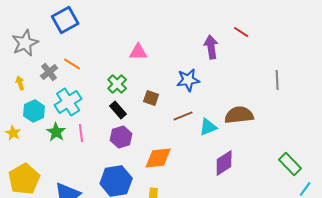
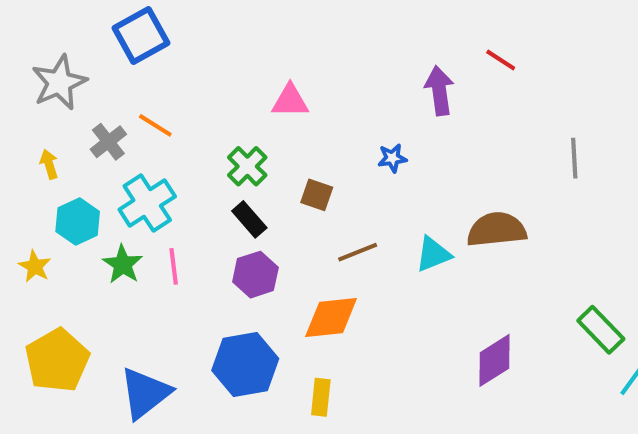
blue star: (188, 80) -> (392, 158), size x0.6
brown line: (183, 116) -> (358, 252), moved
purple diamond: (224, 163) -> (495, 360), moved

